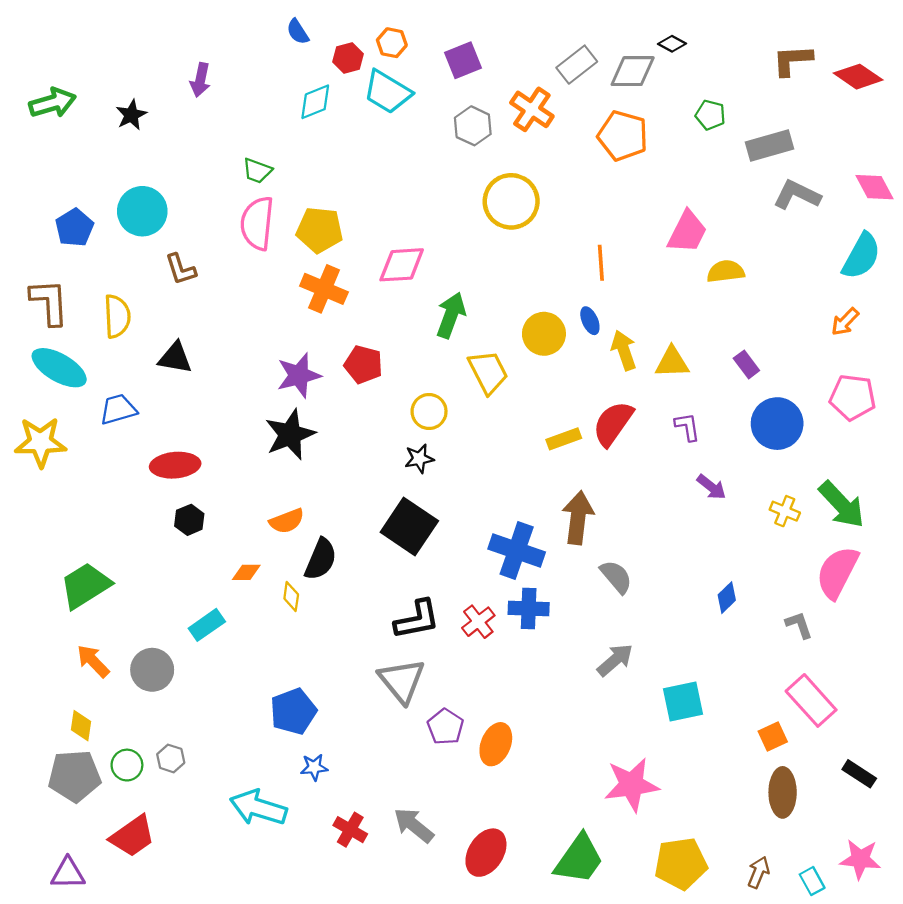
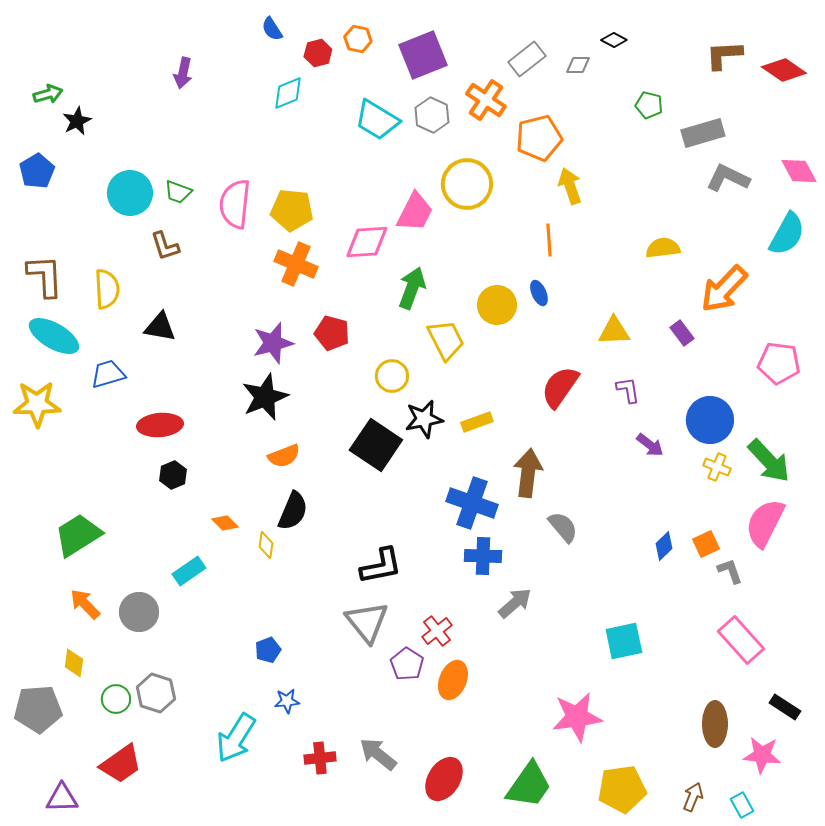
purple square: (463, 60) -> (423, 55), size x1.4
gray diamond: (633, 71) -> (578, 65), size x0.6
cyan trapezoid: (387, 92) -> (377, 120), moved
green arrow: (53, 103) -> (48, 94), size x0.7
black star: (131, 115) -> (77, 121), moved
orange pentagon: (623, 136) -> (539, 138), moved, turned -30
green trapezoid: (257, 171) -> (178, 192), moved
blue pentagon: (74, 228) -> (37, 171), moved
pink trapezoid: (687, 232) -> (415, 212), moved
orange arrow: (845, 322) -> (724, 289), moved, size x1.8
yellow arrow: (624, 350) -> (570, 186), moved
blue circle: (777, 424) -> (710, 420), moved
yellow rectangle: (564, 439) -> (477, 422), moved
black star: (419, 459) -> (424, 419), moved, size x1.4
orange semicircle: (287, 521) -> (284, 456), moved
black square: (409, 526) -> (376, 445), moved
orange diamond: (246, 572) -> (225, 523), turned 44
red cross: (478, 622) -> (437, 631), moved
gray arrow: (615, 660) -> (515, 603), moved
blue pentagon: (293, 711) -> (268, 650), size x0.6
orange square: (773, 737) -> (706, 544), moved
gray hexagon: (171, 758) -> (156, 693), size x1.5
gray pentagon: (74, 776) -> (38, 709), moved
cyan arrow: (258, 808) -> (236, 738), turned -75
red cross: (350, 830) -> (320, 758), turned -36
pink star: (860, 859) -> (762, 755), moved

